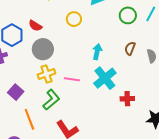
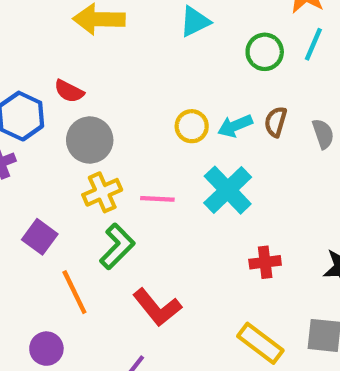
yellow circle: (74, 19) -> (192, 126), moved
cyan arrow: (97, 52) -> (235, 126), moved, turned -119
red cross: (127, 99) -> (265, 262), moved

